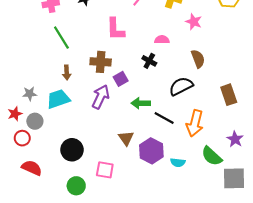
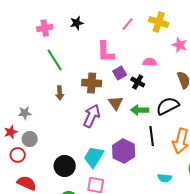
purple square: (121, 79) -> (120, 73), moved
cyan trapezoid: (58, 99) -> (94, 157), moved, turned -40
green arrow: (141, 103) -> (140, 110), moved
black line: (164, 118) -> (152, 136), turned 54
brown triangle: (126, 138) -> (116, 103), moved
purple hexagon: (151, 151) -> (124, 151), moved

